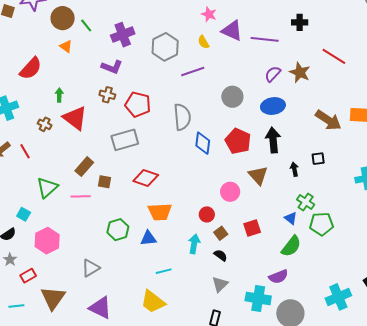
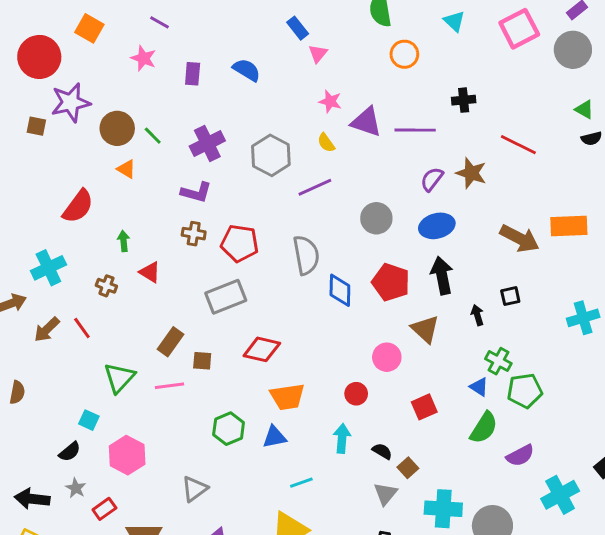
red triangle: (75, 118) -> (150, 272), size x0.6
brown square: (221, 233) -> (408, 468), moved
purple semicircle: (278, 277) -> (520, 455), moved

